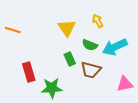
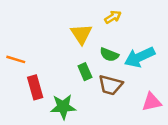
yellow arrow: (98, 21) -> (113, 17), moved, turned 88
orange line: (13, 30) -> (16, 59), moved

